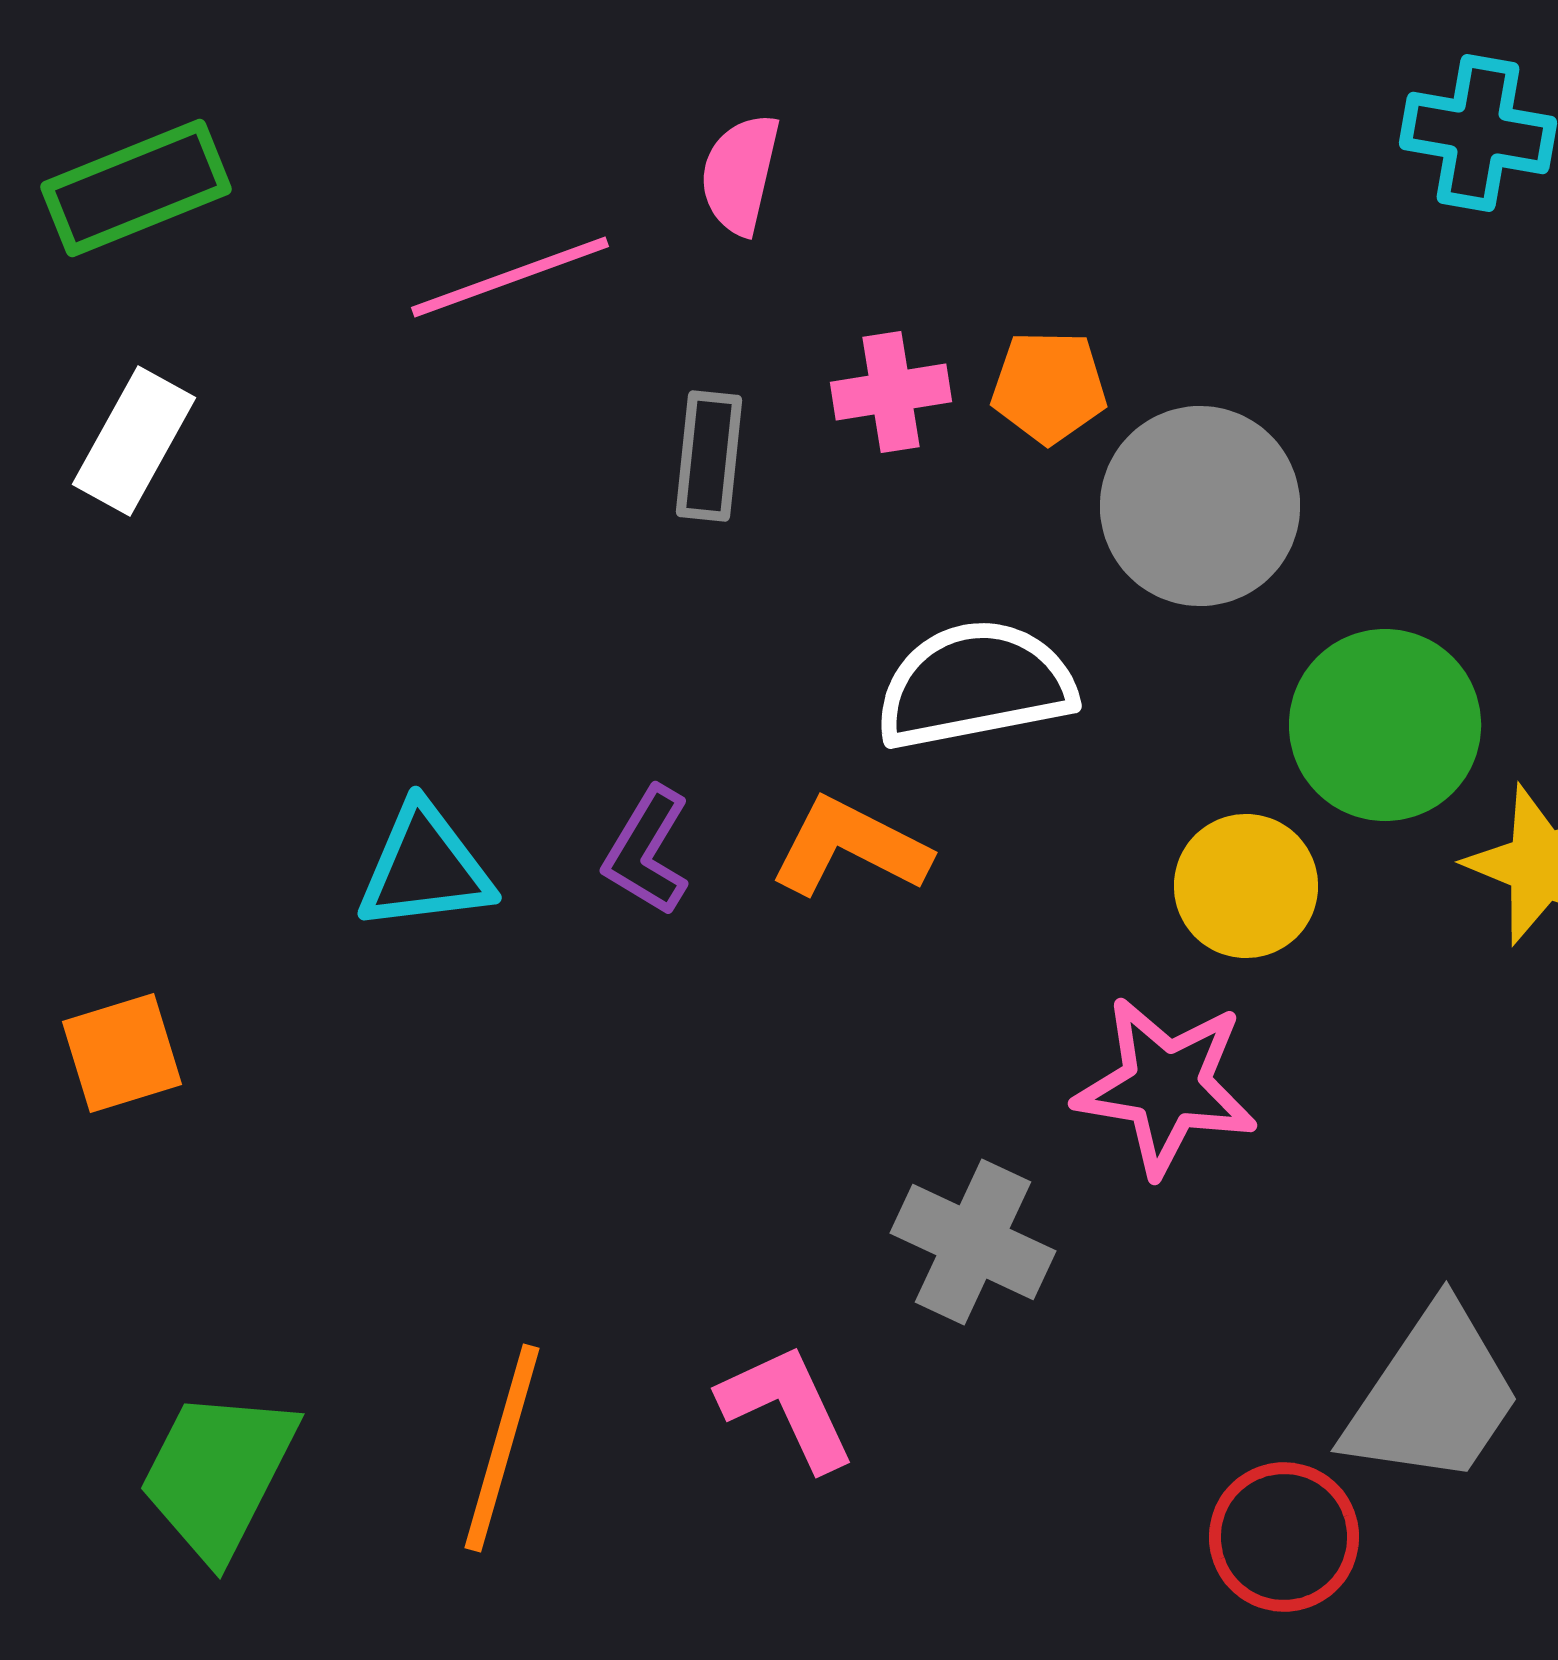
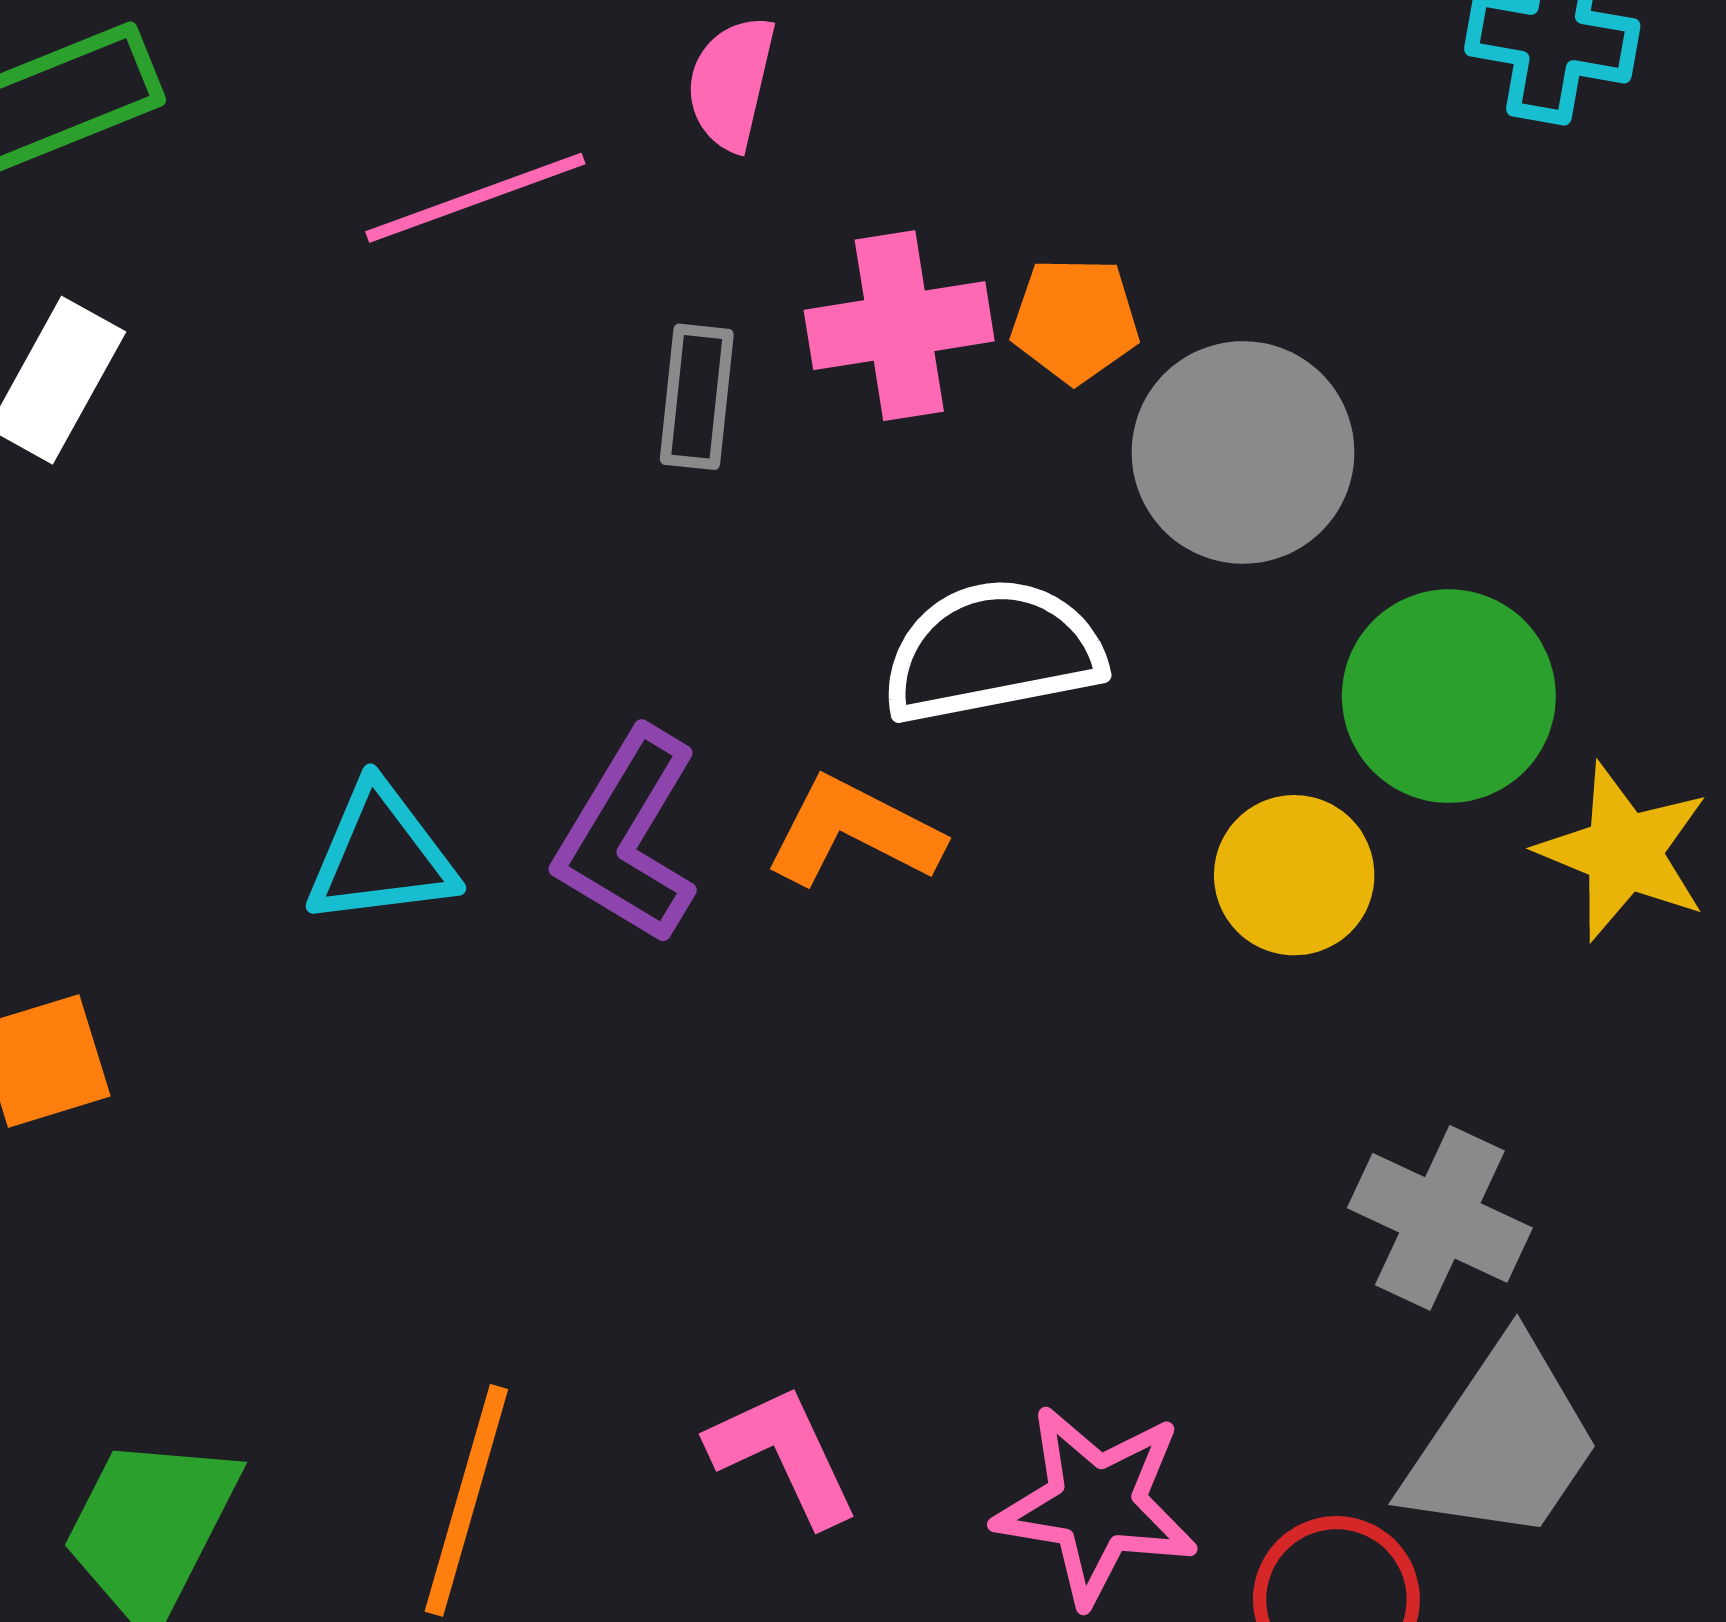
pink cross: (891, 392) -> (899, 326), size x1.4
purple L-shape: (647, 851) -> (628, 836), size x1.5
pink star: (1166, 1086) -> (1096, 1505), moved
gray cross: (973, 1242) -> (1440, 1218), moved

